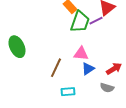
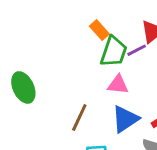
pink triangle: (81, 54) -> (118, 85), moved
blue triangle: (88, 69) -> (125, 119), size x1.5

